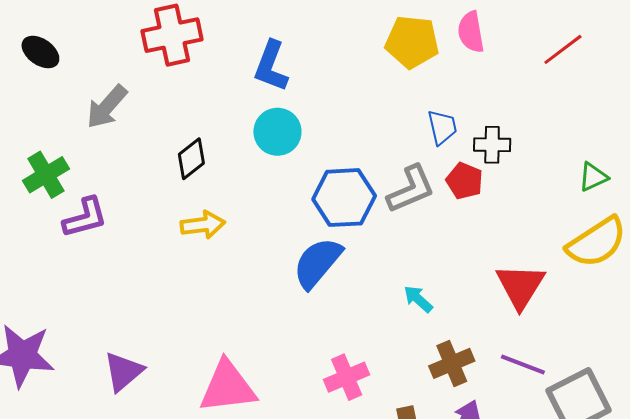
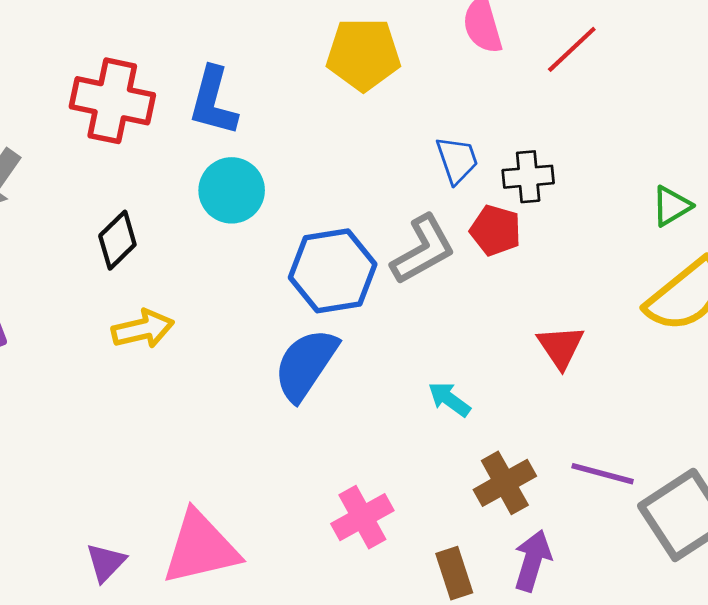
red cross: (172, 35) -> (112, 101), moved, turned 30
yellow pentagon: (412, 42) -> (363, 54), moved
red line: (563, 49) -> (572, 49), moved
red triangle: (520, 286) -> (561, 347), moved, size x0.7
purple triangle: (123, 372) -> (106, 562), moved, size x0.7

